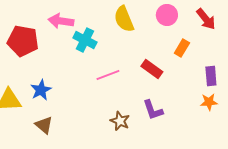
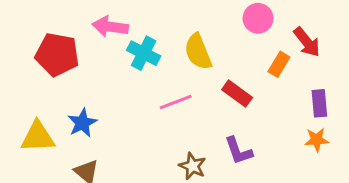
yellow semicircle: (124, 19) -> (198, 52), moved
red arrow: (206, 19) -> (307, 42), moved

